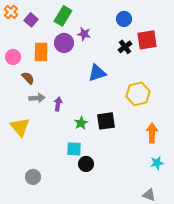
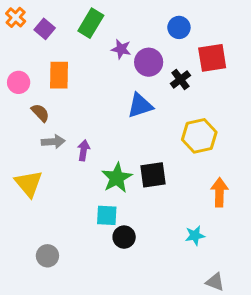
purple circle: (64, 43) -> (149, 62), moved
black cross: (125, 47) -> (180, 79), moved
green star: (81, 123) -> (117, 178), size x1.5
cyan star: (157, 163) -> (195, 236), moved

